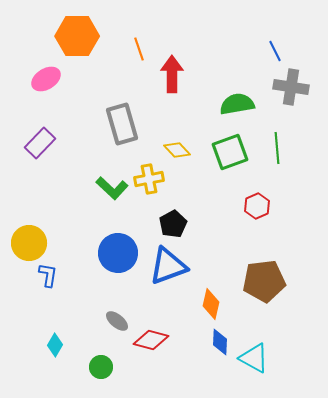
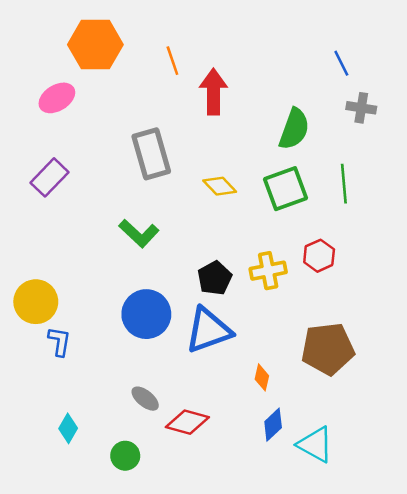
gray cross: (291, 87) -> (361, 108), size x0.7
green semicircle: (237, 104) -> (294, 129), turned 120
yellow cross: (149, 179) -> (268, 271), moved
orange diamond: (211, 304) -> (262, 377), size x0.7
blue diamond: (220, 342) -> (273, 425), turned 44

